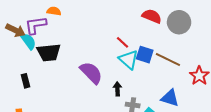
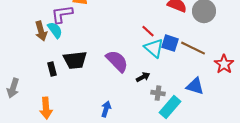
brown arrow: (15, 30) -> (41, 31), moved, turned 48
black trapezoid: (49, 52) -> (75, 60), moved
black arrow: (117, 89) -> (143, 77), turned 64

